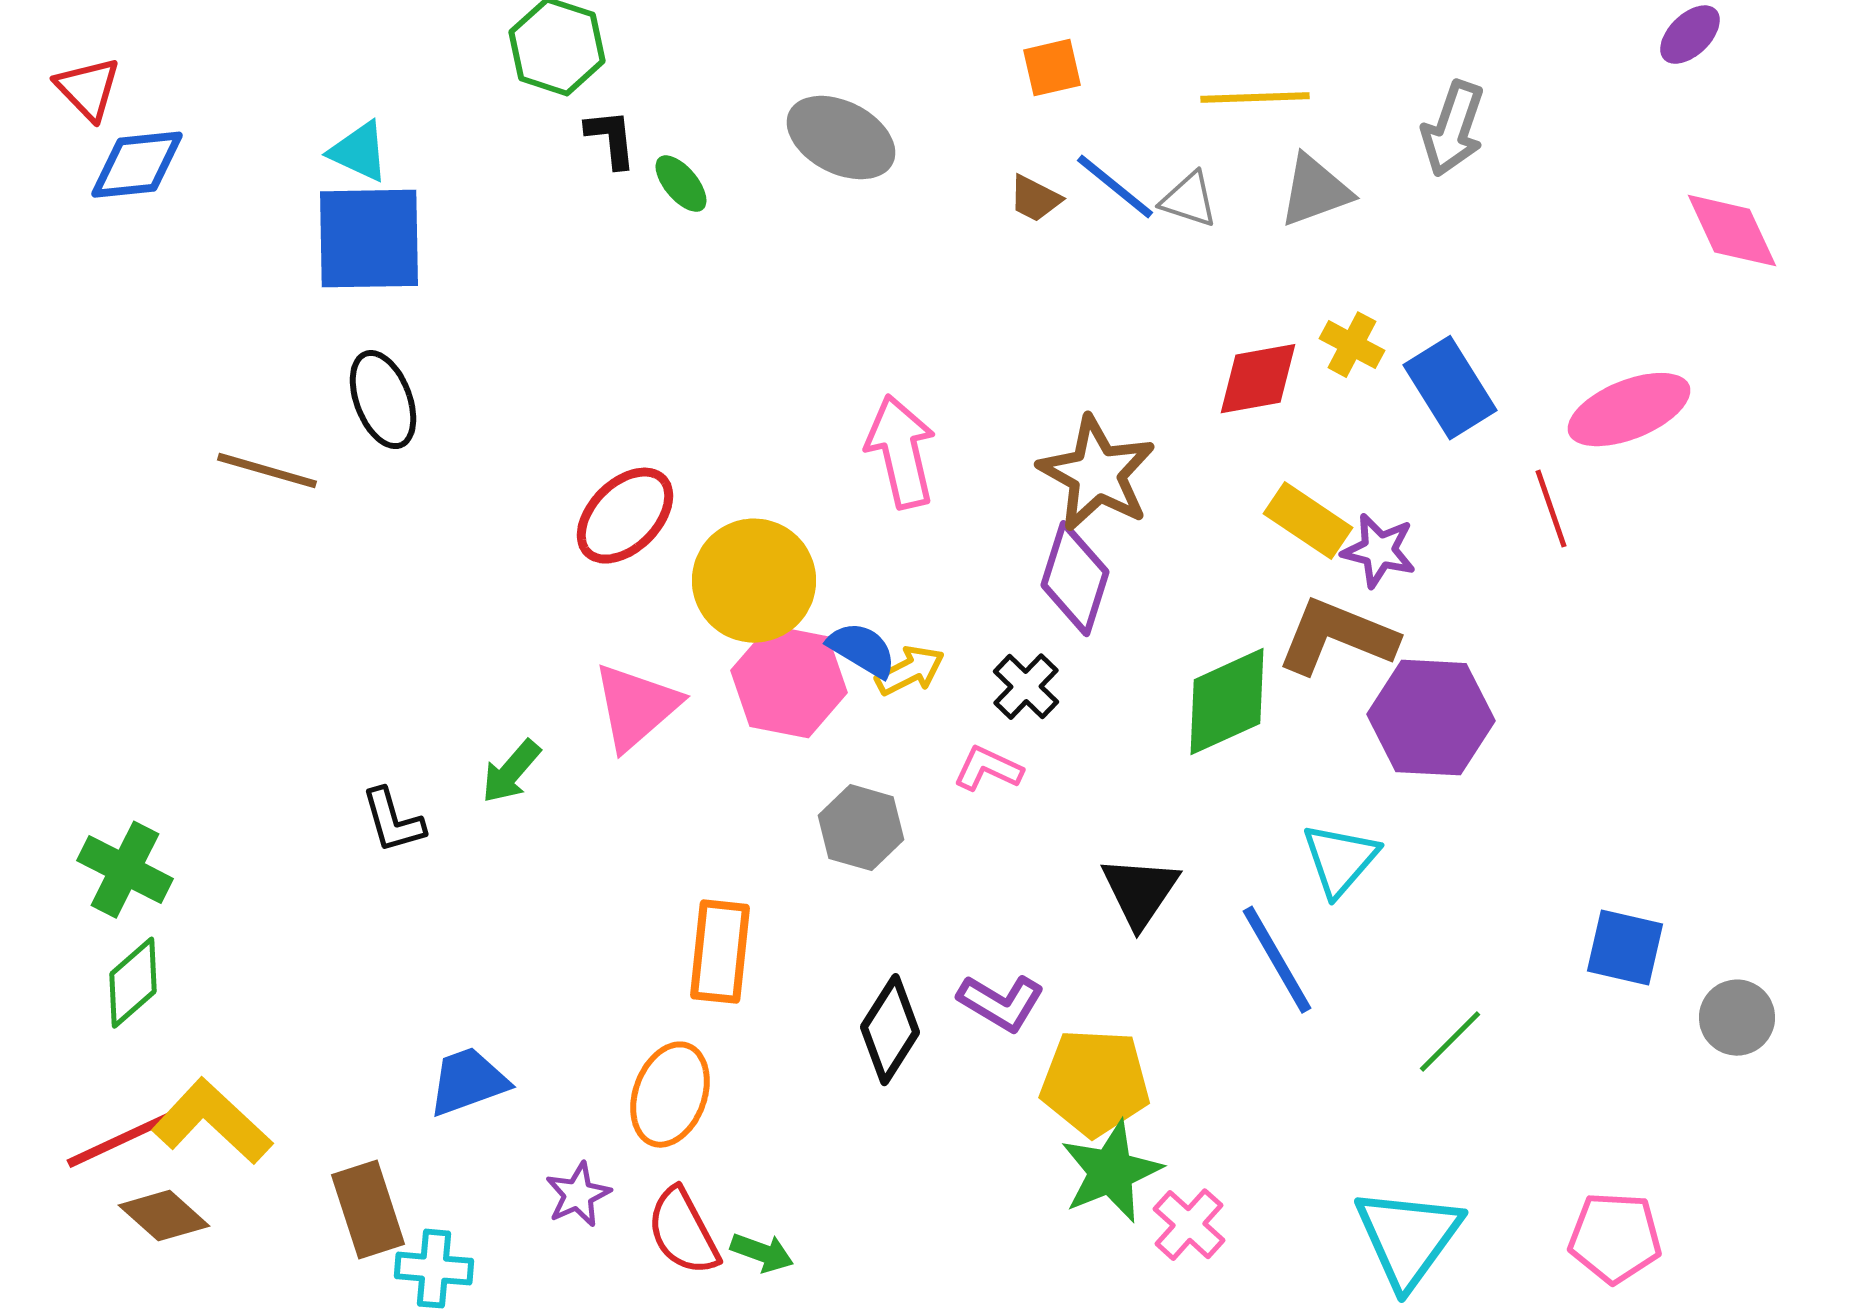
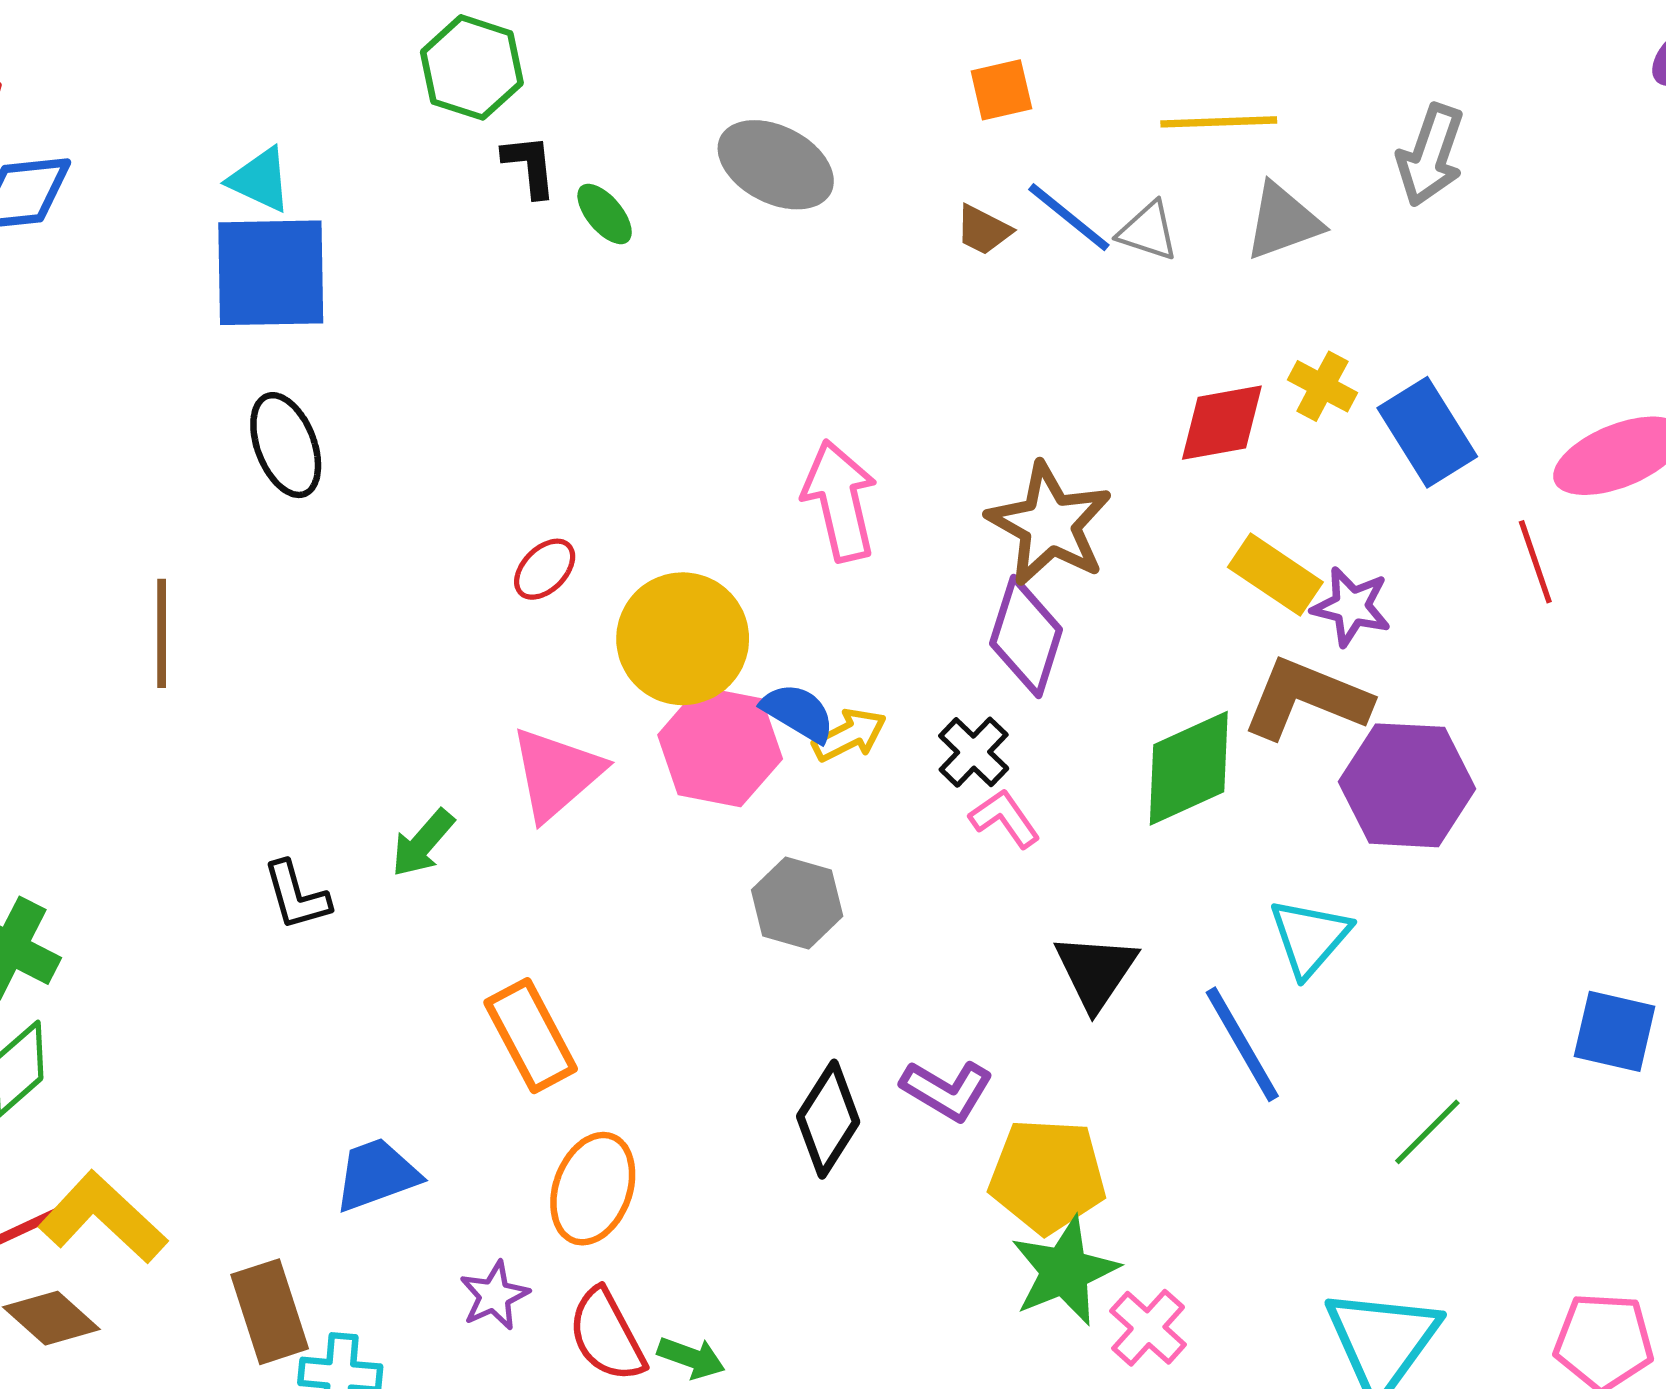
brown line: (267, 471) -> (162, 633), moved, turned 74
red ellipse: (625, 516) -> (545, 569), size x0.6
pink L-shape: (988, 769) -> (1005, 818), moved, turned 30
orange rectangle: (720, 952) -> (531, 1036), moved, turned -34

